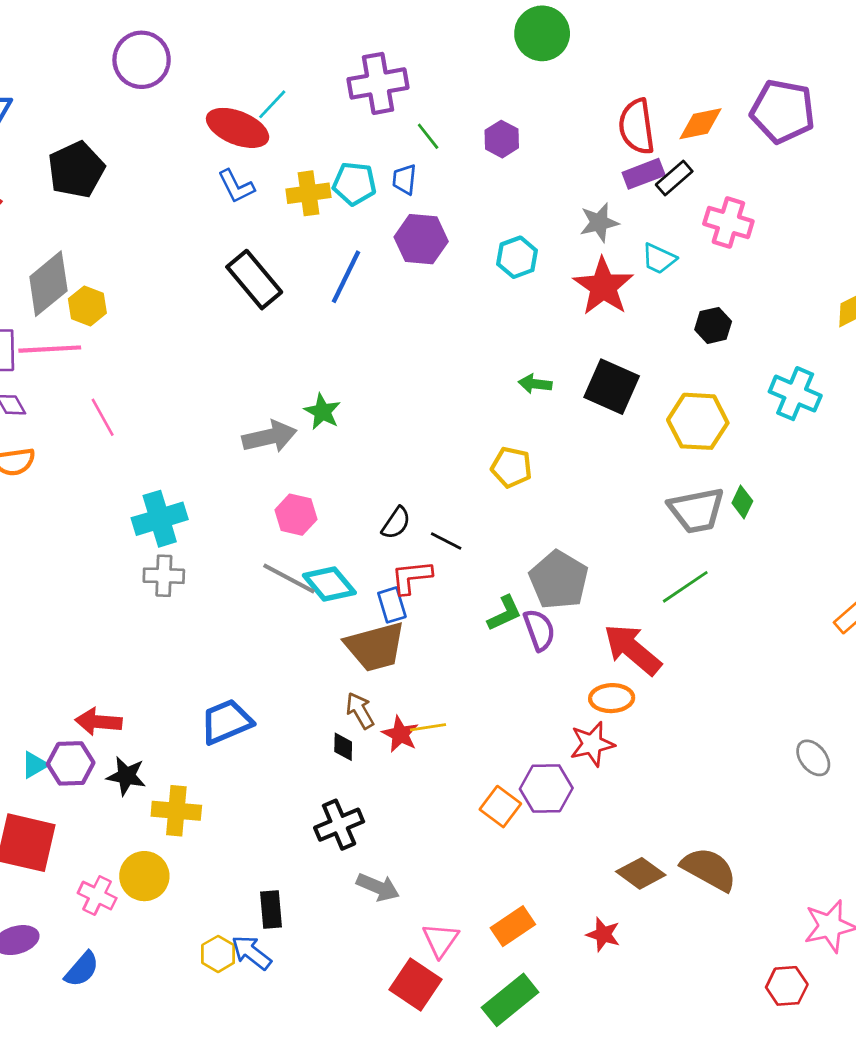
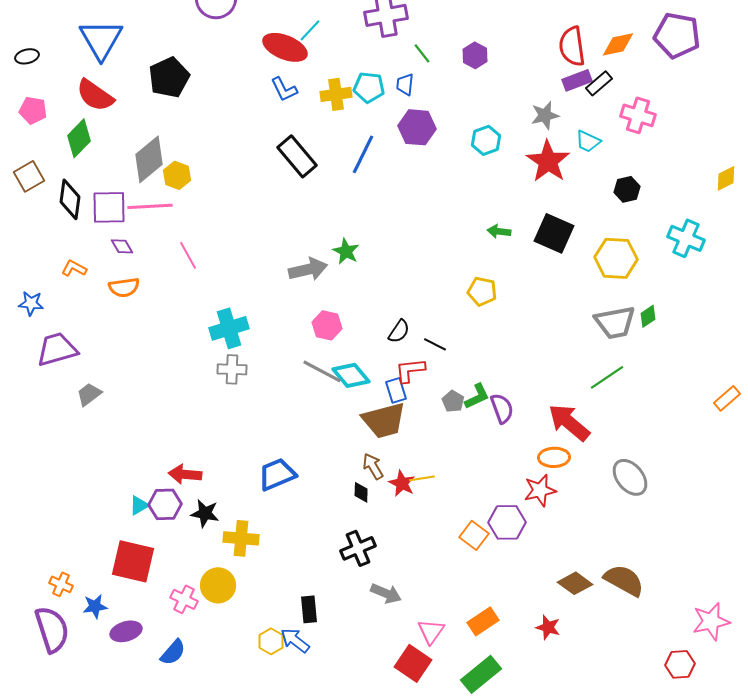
green diamond: (742, 502) -> (648, 316), turned 30
gray pentagon: (559, 580) -> (453, 401), moved, size x0.5
gray ellipse: (813, 758) -> (630, 477), moved, size x1.4

